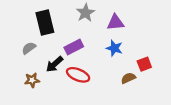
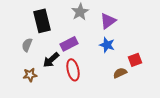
purple triangle: (115, 22) -> (108, 21), turned -30
gray semicircle: (29, 48) -> (27, 45), turned -32
red ellipse: (78, 75) -> (73, 70), turned 55

